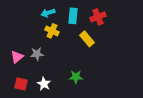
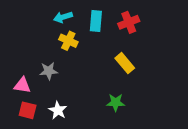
yellow rectangle: (87, 39) -> (125, 63), moved
pink triangle: (17, 57) -> (22, 85), moved, turned 48
green star: (76, 77) -> (116, 102), moved

